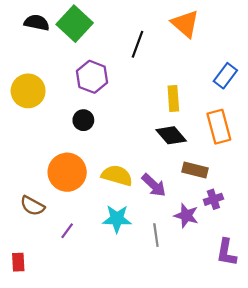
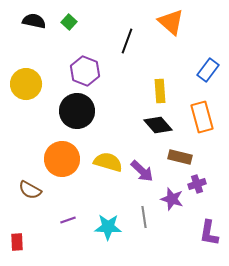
green square: (75, 24) -> (69, 22), size x0.5
black circle: (83, 120) -> (77, 111), size x1.8
cyan star: (117, 219) -> (108, 227), moved
purple line: (67, 231) -> (68, 220), moved, turned 35

